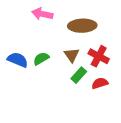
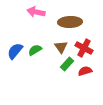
blue semicircle: (18, 60) -> (15, 51), turned -72

